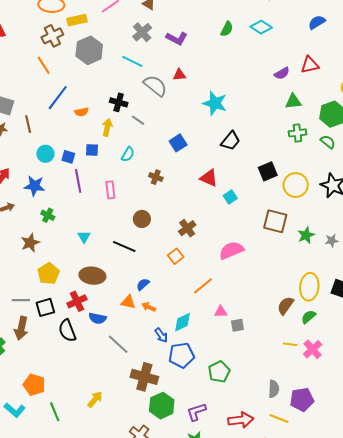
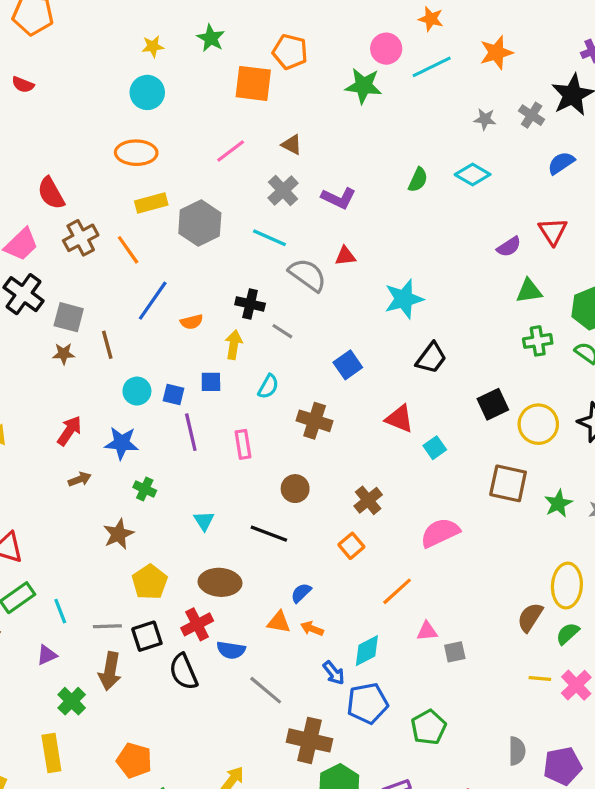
yellow rectangle: (77, 20) -> (151, 203), moved
brown cross: (52, 36) -> (81, 238), moved
red triangle: (310, 65) -> (553, 231), turned -48
cyan star: (215, 103) -> (404, 299), turned -30
brown cross: (156, 177) -> (315, 421), size x1.5

